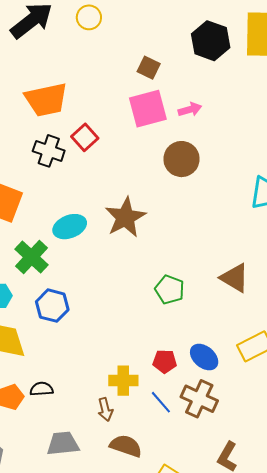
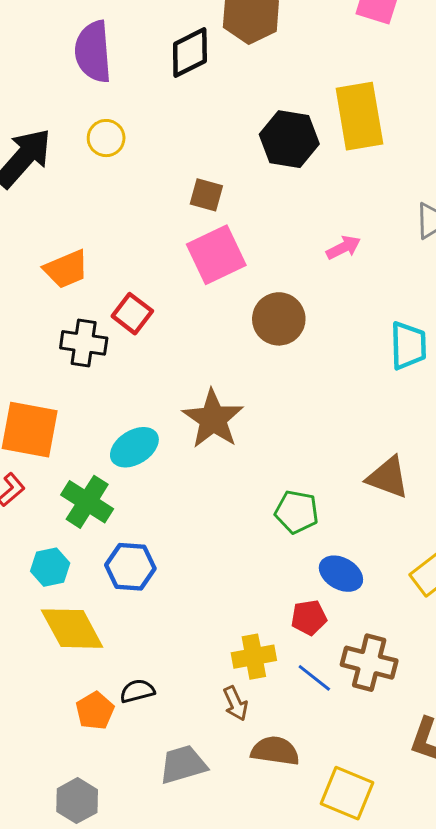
orange trapezoid: (46, 100) -> (66, 269), size x0.7
pink arrow: (190, 109) -> (343, 247), moved
blue ellipse: (204, 357) -> (341, 574), moved

